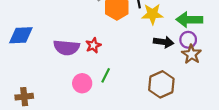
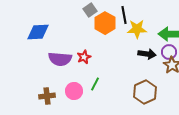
blue diamond: (21, 35) -> (38, 32), moved
brown cross: (24, 97) -> (47, 96), moved

